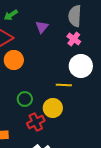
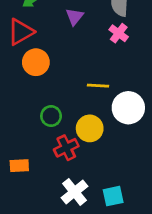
white circle: (81, 66) -> (128, 108), moved
yellow line: (64, 85) -> (98, 86), moved

